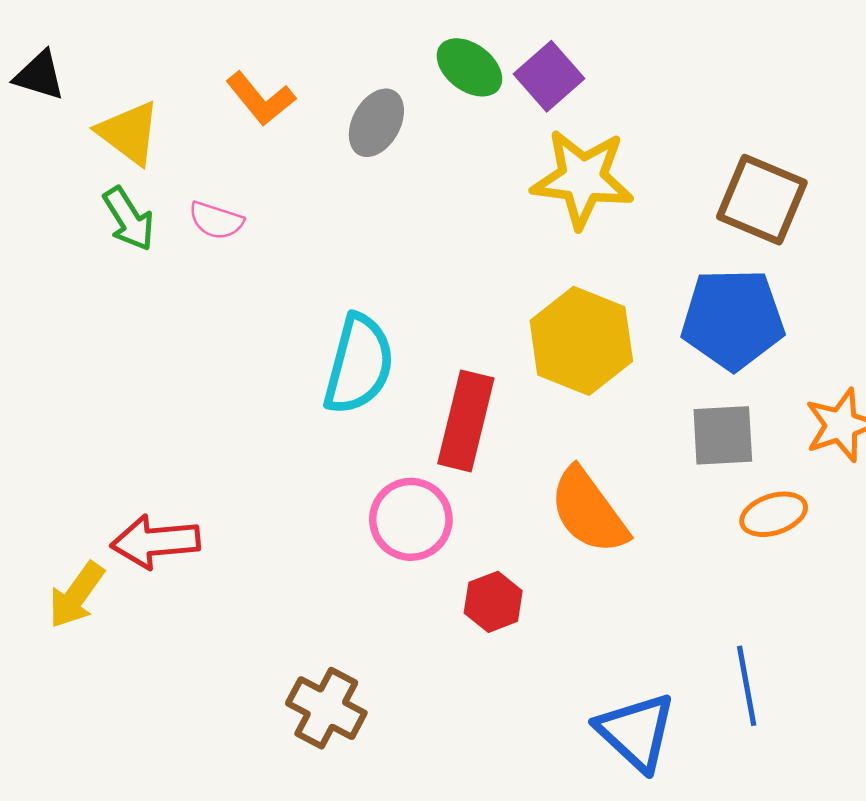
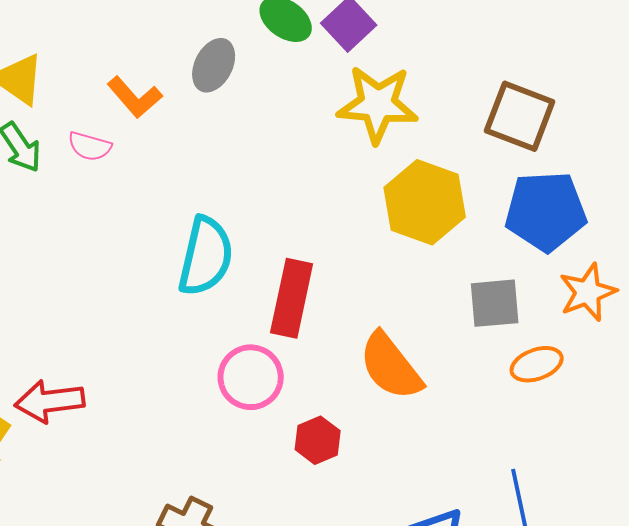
orange L-shape: (261, 99) -> (135, 97), moved
blue pentagon: (733, 319) -> (546, 211), moved
yellow hexagon: (581, 341) -> (425, 202), moved

